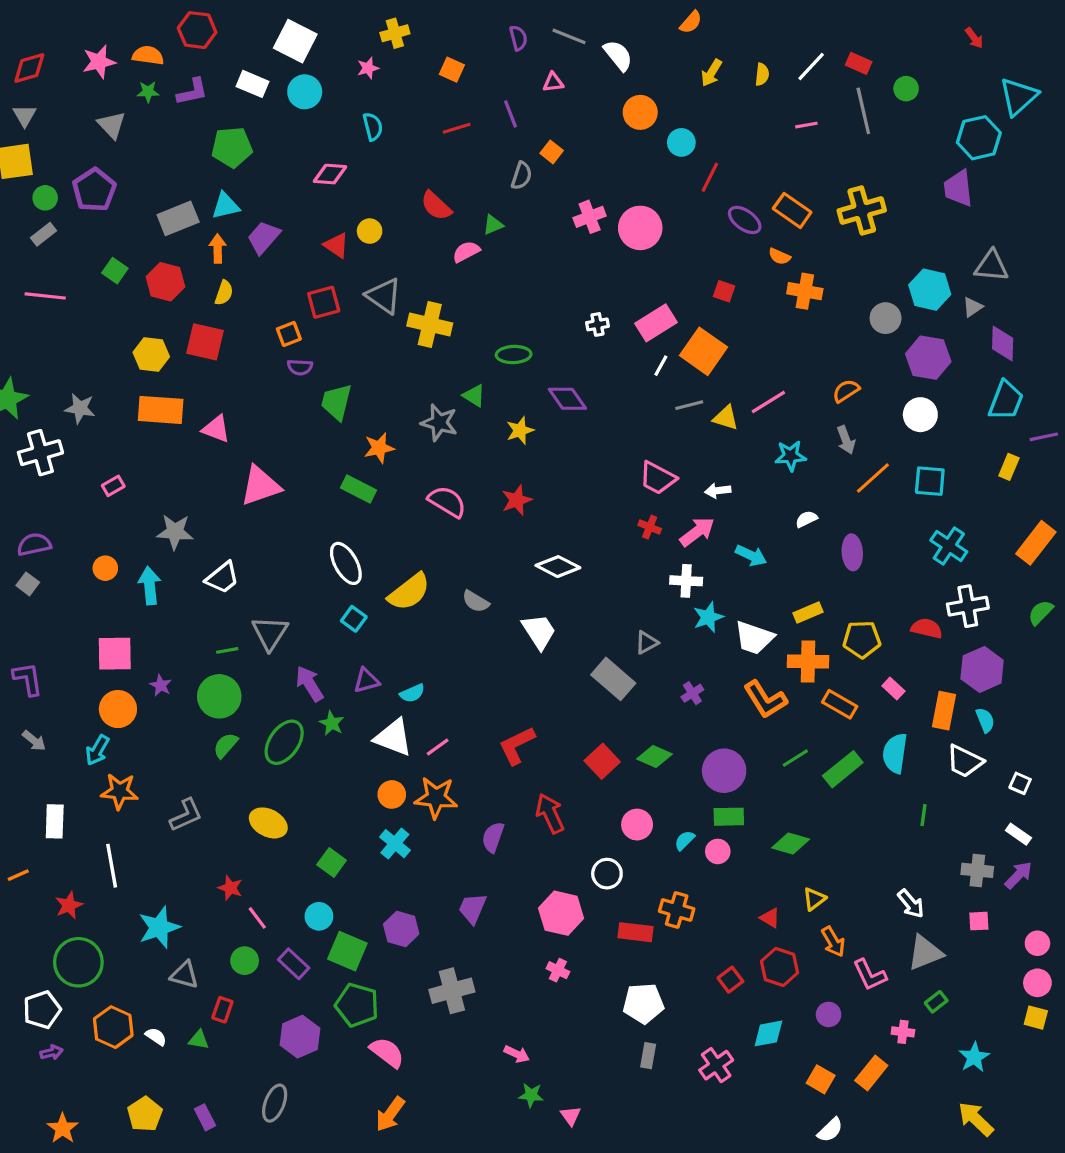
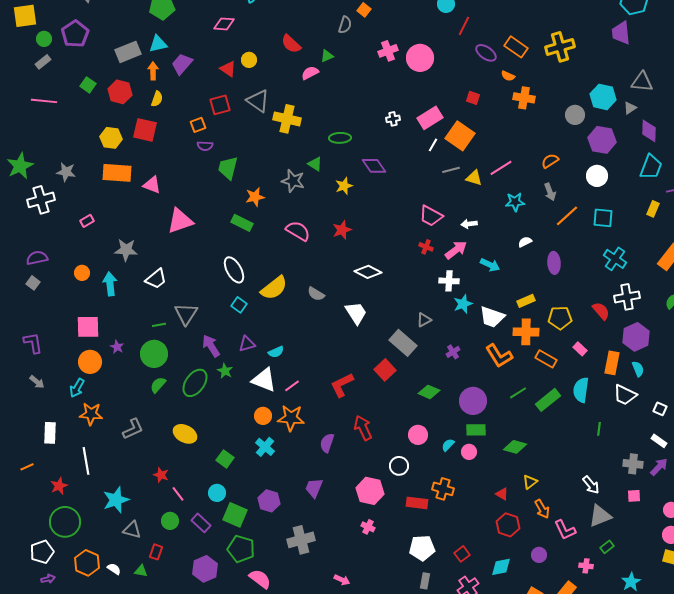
red semicircle: (927, 628) -> (601, 311), turned 36
red square: (602, 761) -> (385, 370), moved
red square: (730, 980) -> (462, 554), moved

